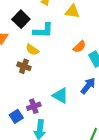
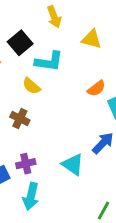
brown cross: (24, 66) -> (20, 119), moved
cyan triangle: (60, 96) -> (73, 164), moved

